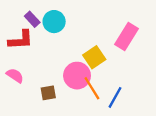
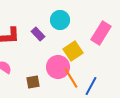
purple rectangle: (32, 19) -> (38, 34), moved
cyan circle: (54, 22) -> (60, 20), moved

